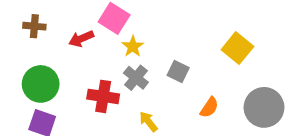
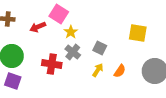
yellow square: (237, 48) -> (138, 33), turned -30
yellow arrow: (148, 121) -> (98, 70), moved, turned 72

